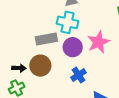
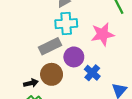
pink star: (98, 42) -> (103, 34), turned 30
purple circle: (73, 47) -> (74, 57), moved

